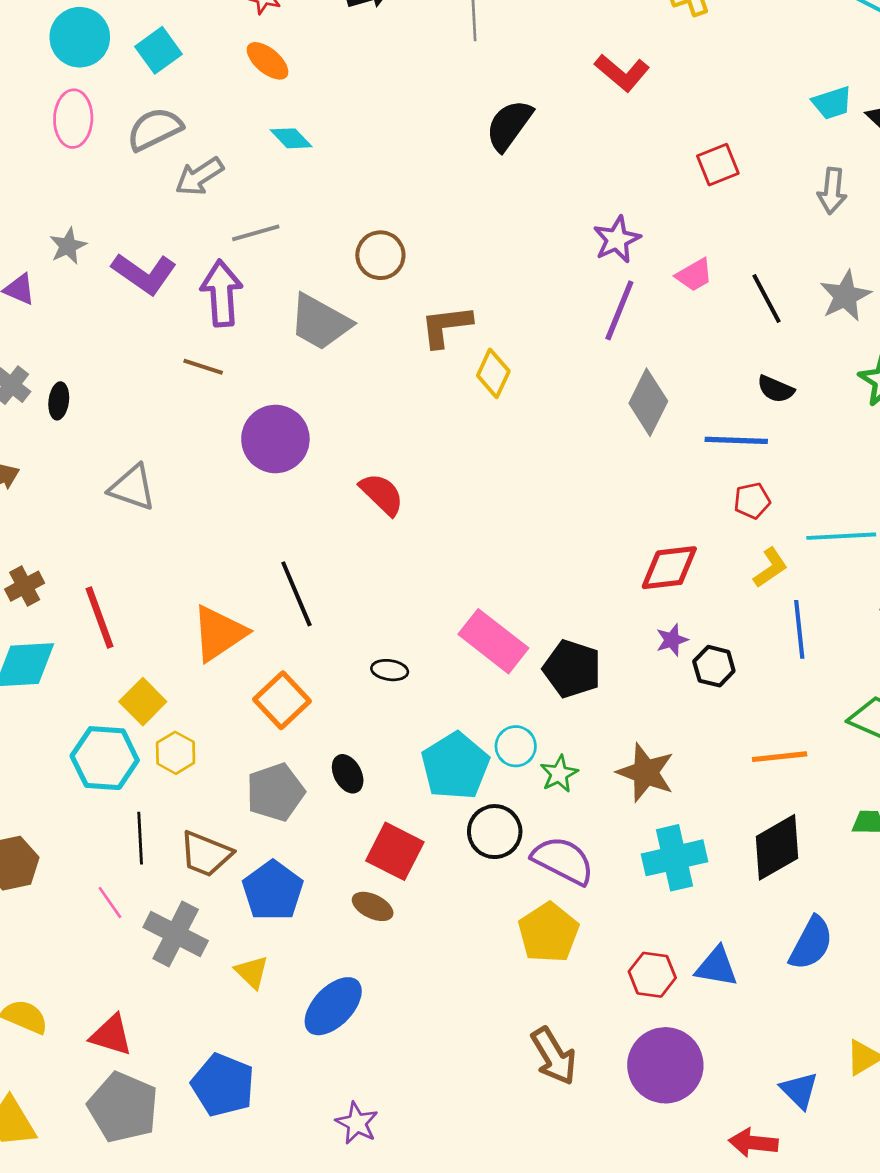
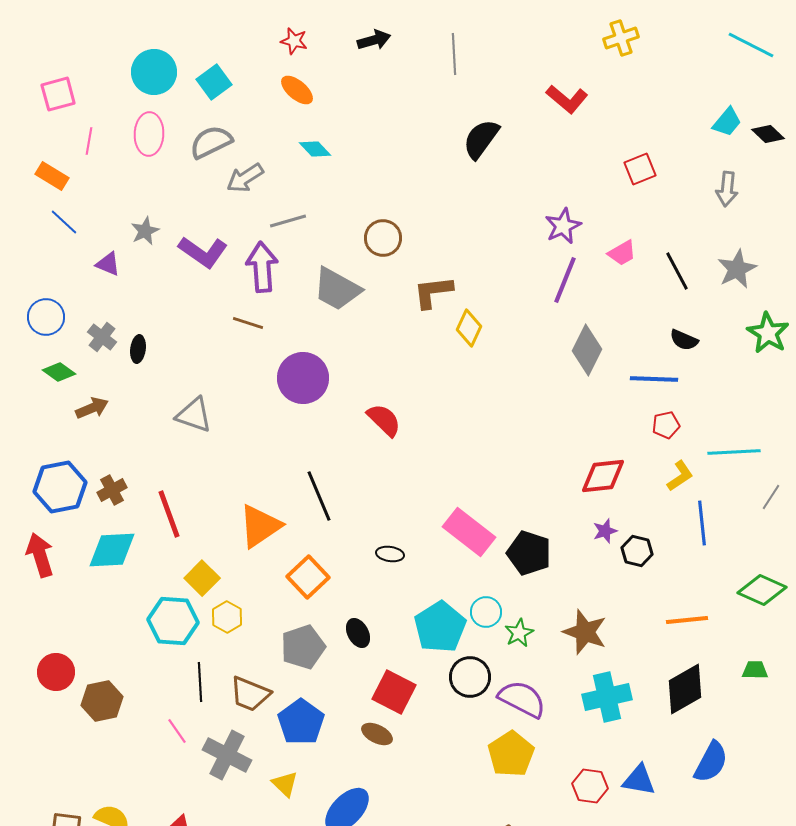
cyan trapezoid: (832, 103) -> (727, 122), turned -32

